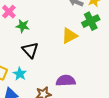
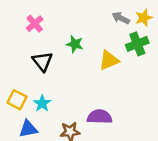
green star: (23, 26) -> (75, 44), moved
black triangle: (30, 50) -> (42, 61), moved

